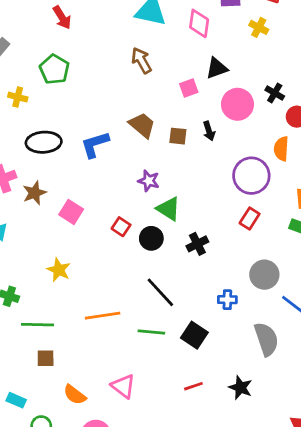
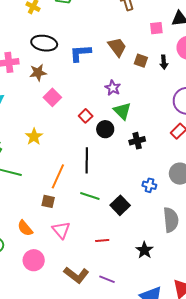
brown star: (34, 193) -> (38, 73), moved
black line: (160, 292) -> (87, 160), moved, turned 30
orange line: (103, 316) -> (58, 176), turned -70
brown square: (46, 358) -> (48, 201), moved
red line: (193, 386) -> (102, 241), moved

